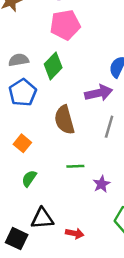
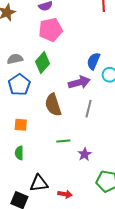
orange square: (22, 143) -> (21, 125), turned -32
green semicircle: (29, 178) -> (19, 153), moved, turned -32

